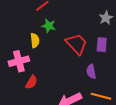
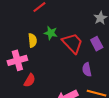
green star: (49, 26) -> (51, 33), moved
purple rectangle: (102, 45) -> (97, 44), turned -32

